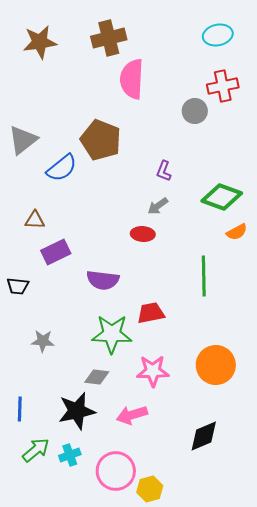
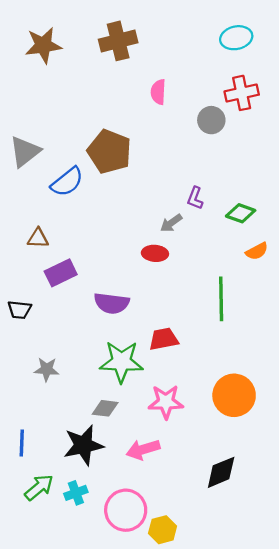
pink semicircle: (132, 79) -> (158, 92), moved, size x0.6
purple L-shape: (164, 171) -> (195, 198), moved
green diamond: (222, 197) -> (241, 213), size x0.7

